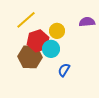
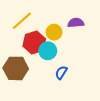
purple semicircle: (87, 22) -> (76, 23), moved
brown hexagon: (30, 57) -> (16, 68), moved

